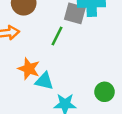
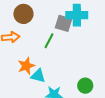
orange star: (29, 69) -> (26, 66), turned 30

